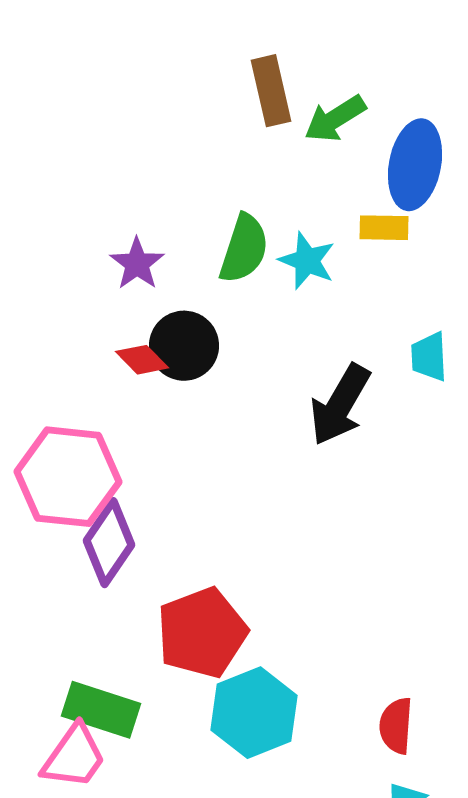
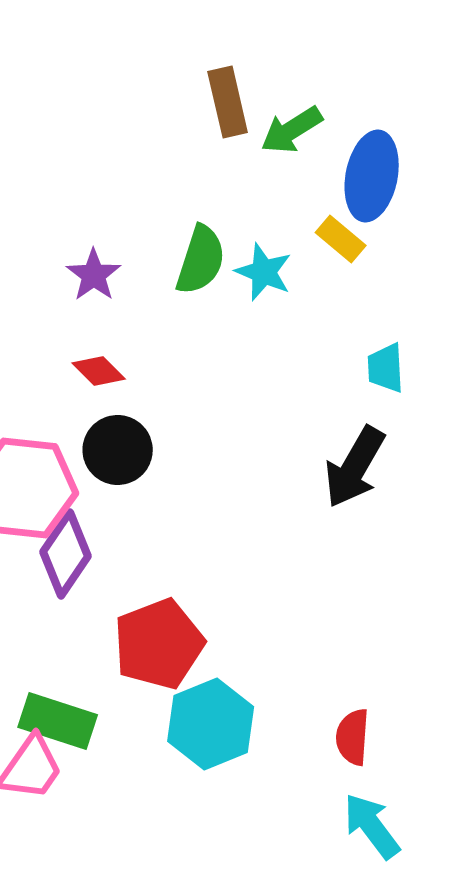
yellow rectangle: (384, 228) -> (341, 239), turned 39
black circle: (184, 346) -> (118, 450), moved
black arrow: (340, 405) -> (355, 467), moved

